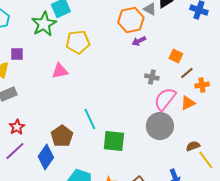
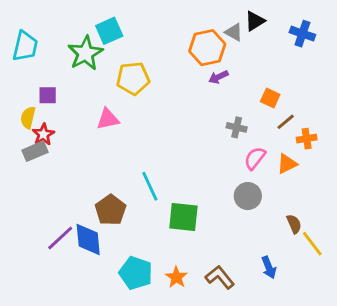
pink semicircle: (165, 99) -> (255, 158), size x0.7
gray circle: (160, 126) -> (248, 196), size x0.7
red star: (17, 127) -> (43, 134), moved
brown semicircle: (193, 146) -> (294, 224), turned 88
purple line: (15, 151) -> (60, 238), moved
blue diamond: (46, 157) -> (88, 239), turned -40

